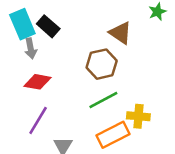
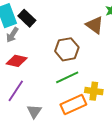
brown triangle: (120, 33) -> (95, 25), moved
gray arrow: (31, 48) -> (12, 35), turned 42

